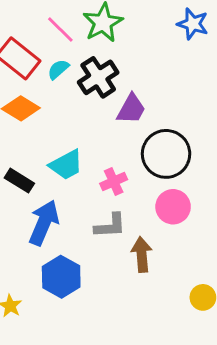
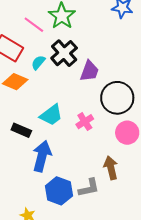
cyan semicircle: (58, 69) -> (38, 62), moved
gray L-shape: (110, 226) -> (89, 188), moved

